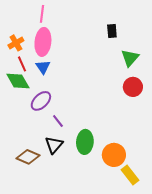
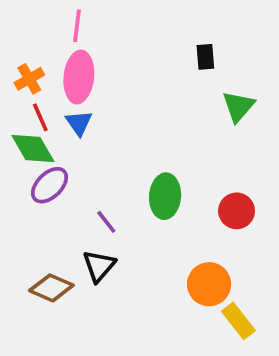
red circle: (133, 87) -> (237, 211), moved
purple ellipse: (41, 101) -> (50, 185), moved
green ellipse: (85, 142) -> (165, 196), moved

